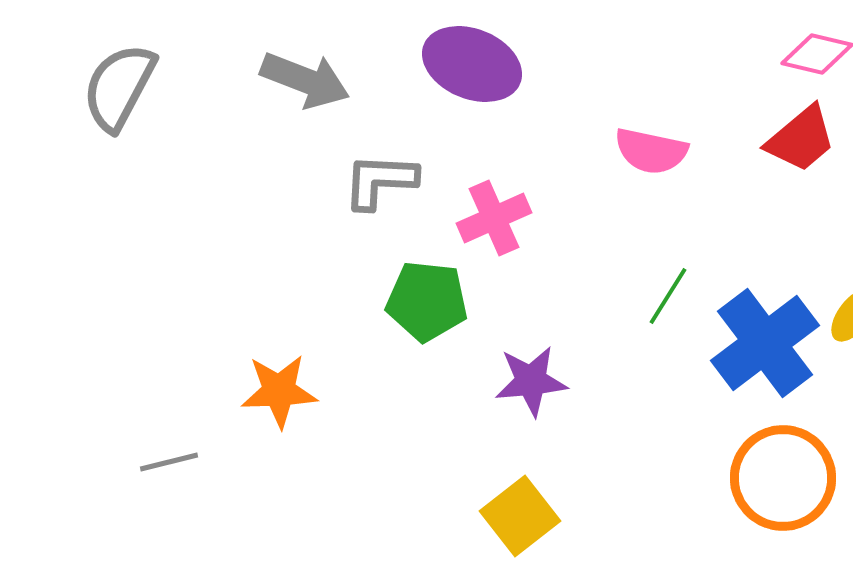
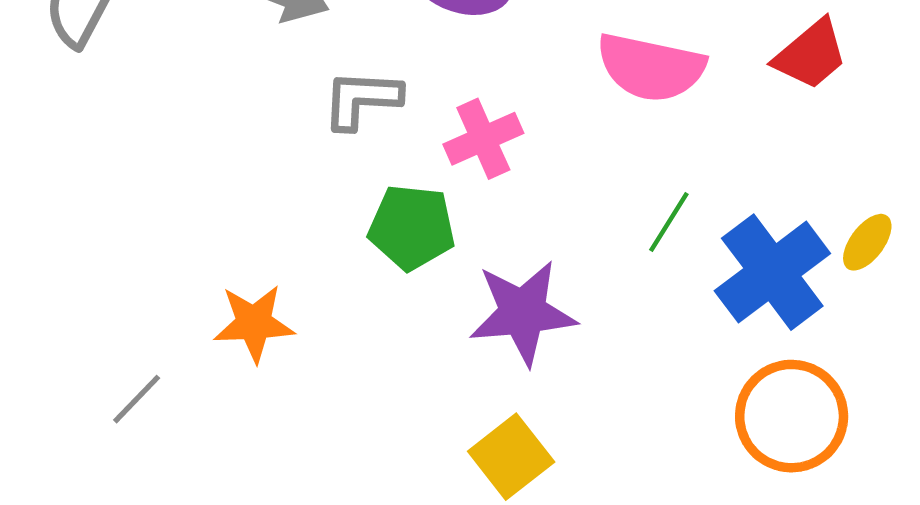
pink semicircle: (651, 151) -> (651, 67), size x1.4
purple star: (531, 381) -> (523, 313), size x1.4
gray line: (169, 462) -> (137, 399), turned -32

